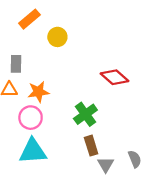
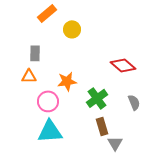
orange star: (38, 92) -> (67, 81), moved
gray semicircle: (135, 159) -> (134, 102), moved

